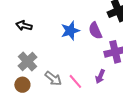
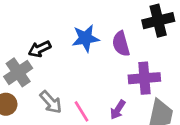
black arrow: (24, 26) -> (40, 49), moved, turned -49

